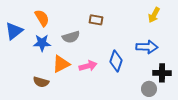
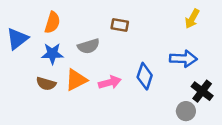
orange semicircle: (42, 18) -> (52, 22), turned 48
black cross: (162, 73) -> (202, 91), turned 36
brown semicircle: (41, 82) -> (46, 84), moved

